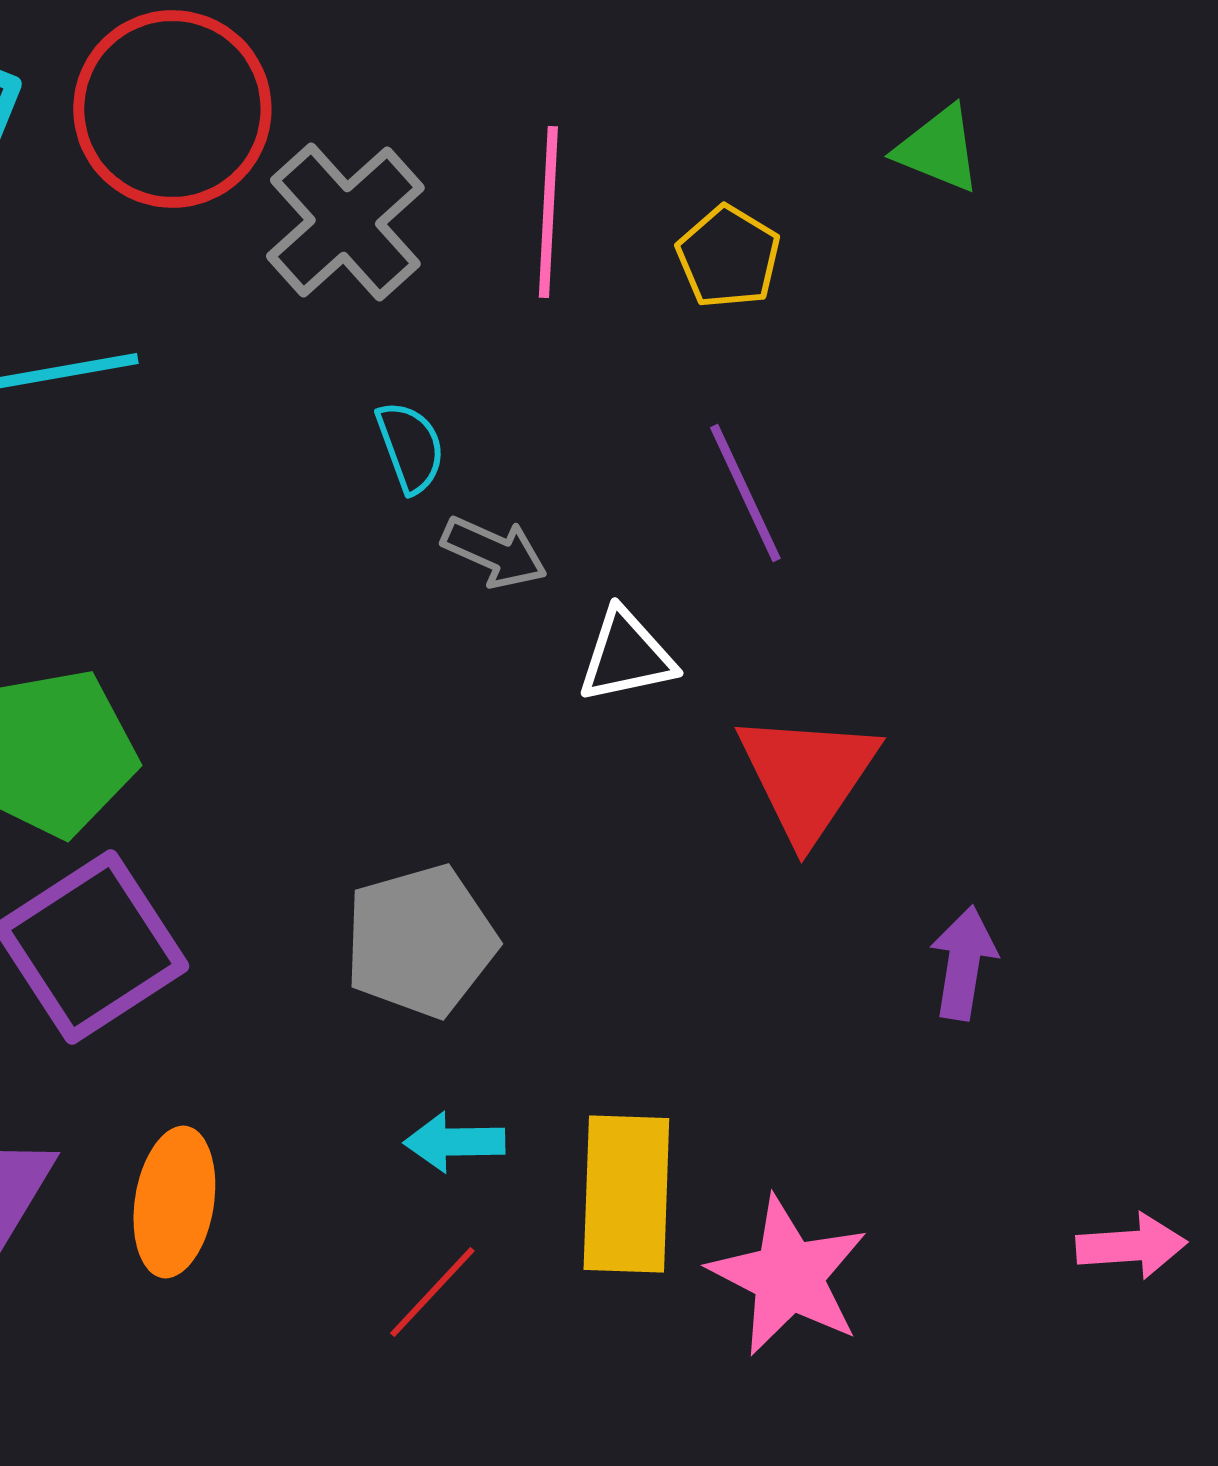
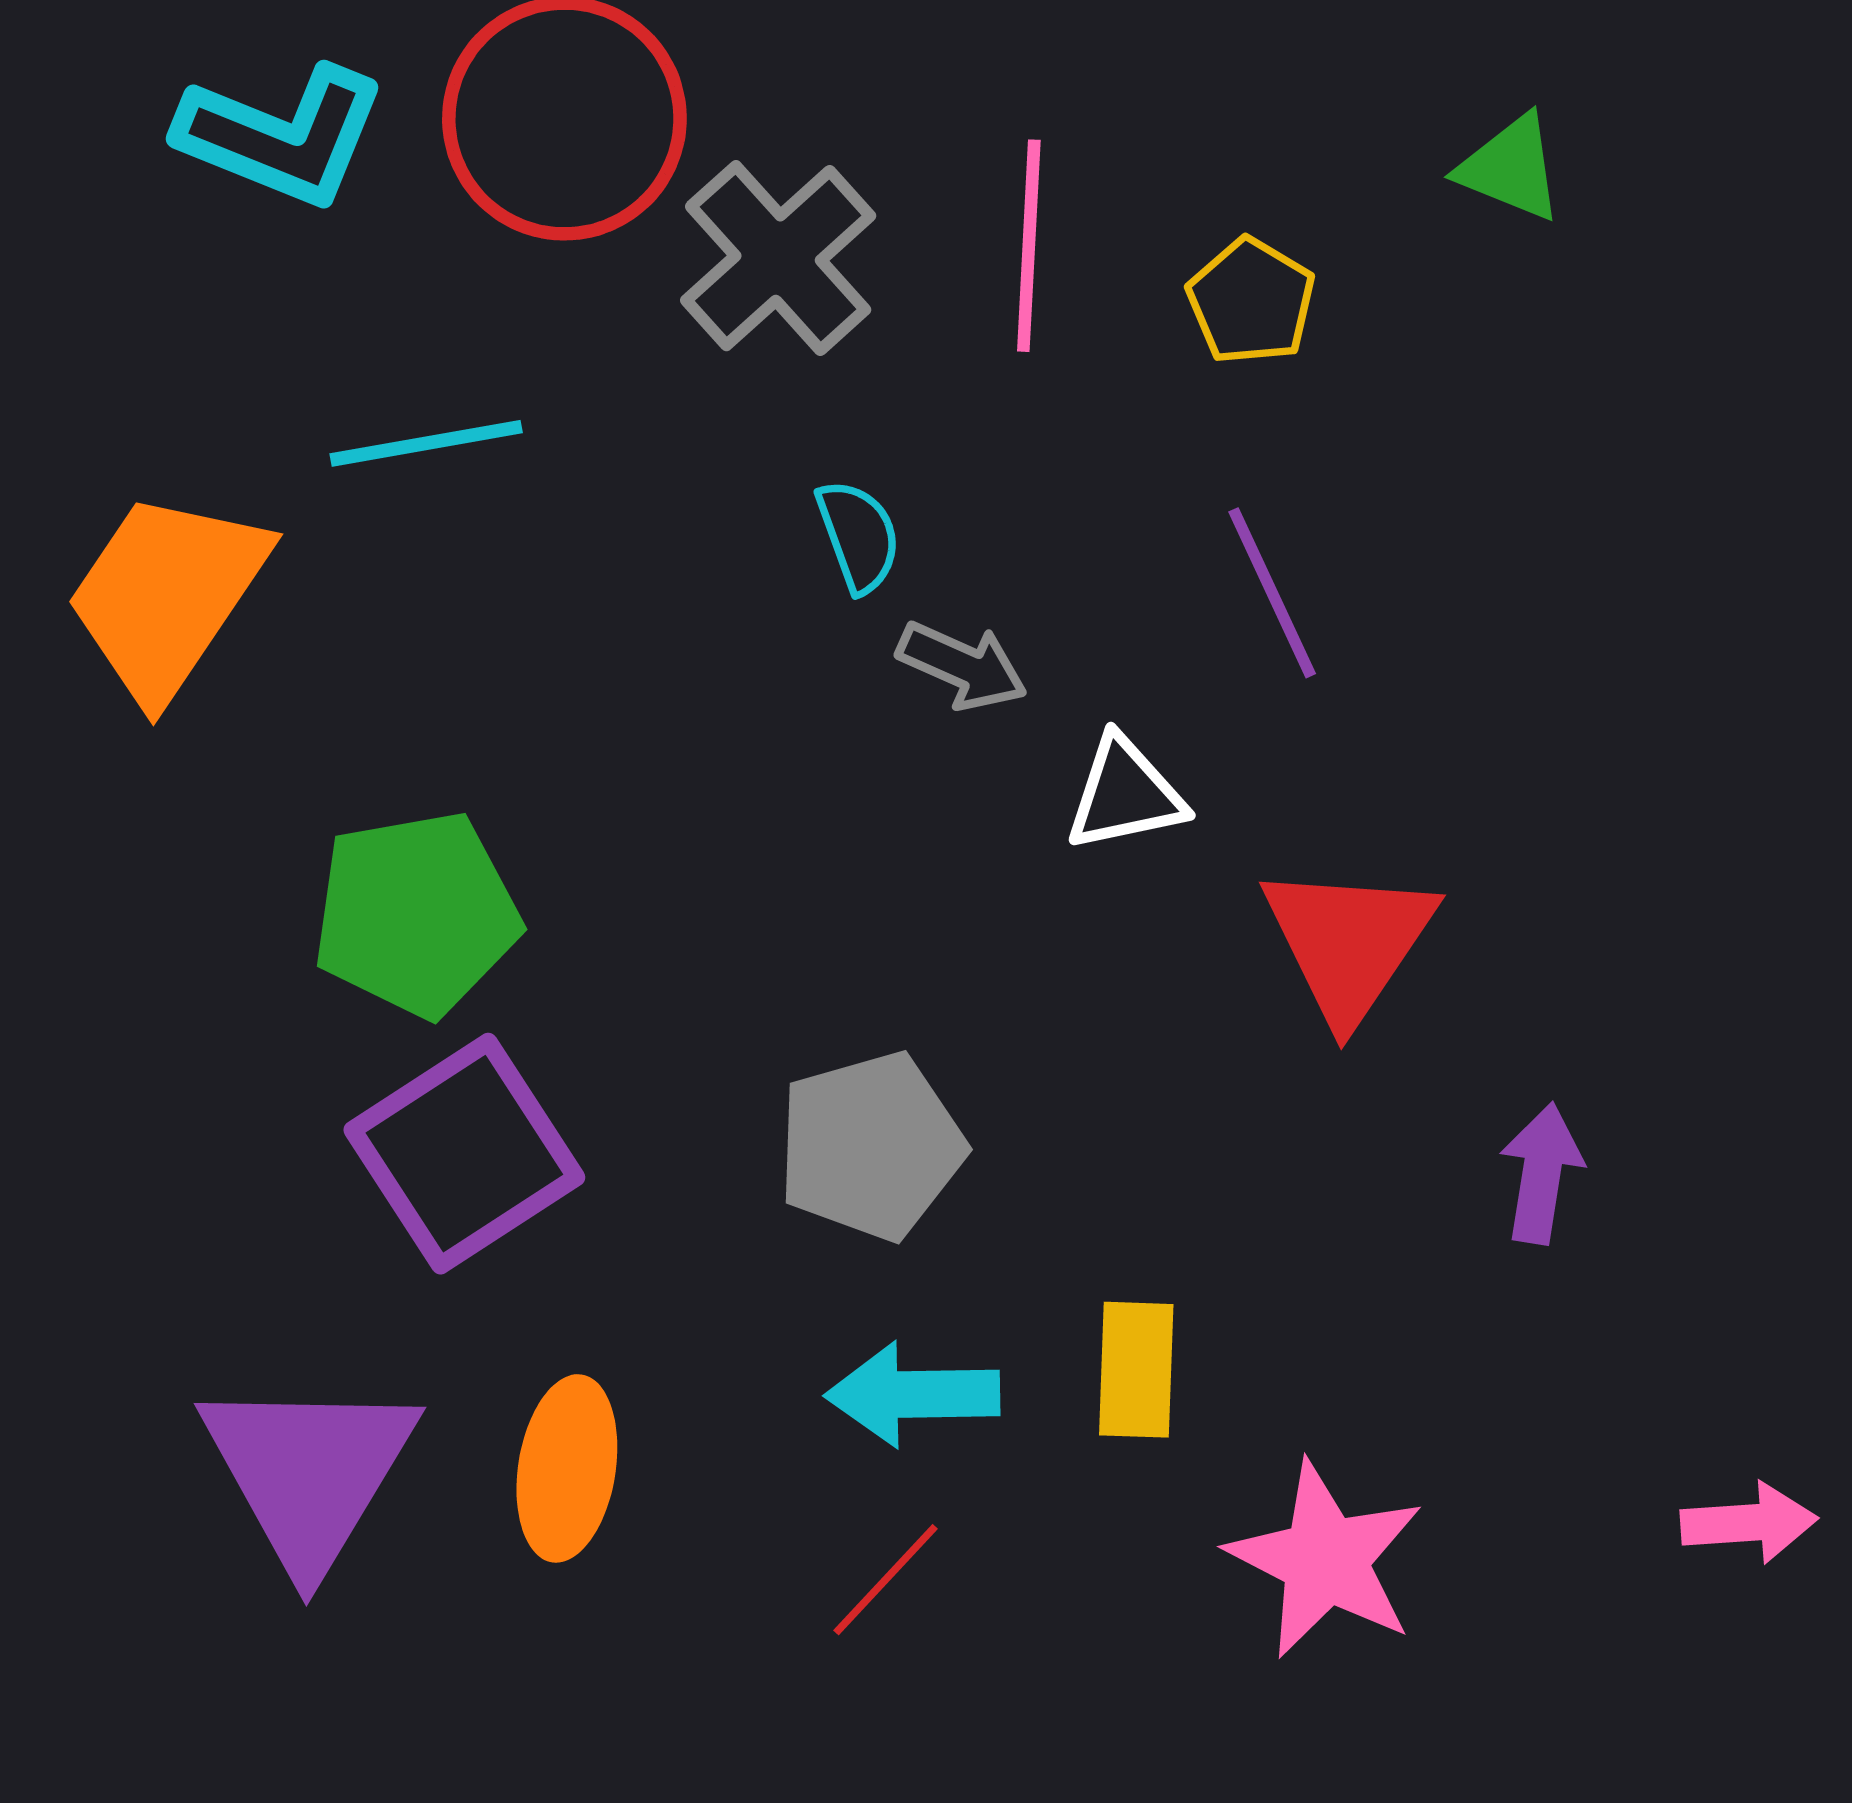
cyan arrow: (454, 1142) -> (913, 1394), size x1.4
yellow rectangle: (626, 1194) -> (1136, 1370), moved, size x0.7

